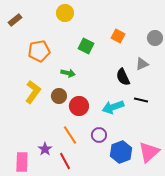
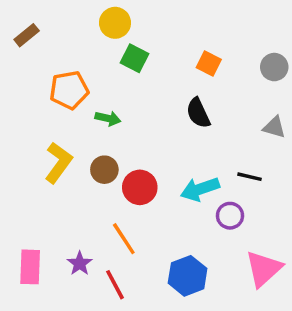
green square: (86, 46) -> (134, 58), moved
gray triangle: (142, 64) -> (274, 127), moved, turned 40
green arrow: (68, 73) -> (108, 118), moved
black semicircle: (123, 77) -> (198, 113), moved
purple circle: (99, 135) -> (230, 216), moved
blue hexagon: (121, 152) -> (188, 276), moved
pink rectangle: (22, 162) -> (30, 267), moved

